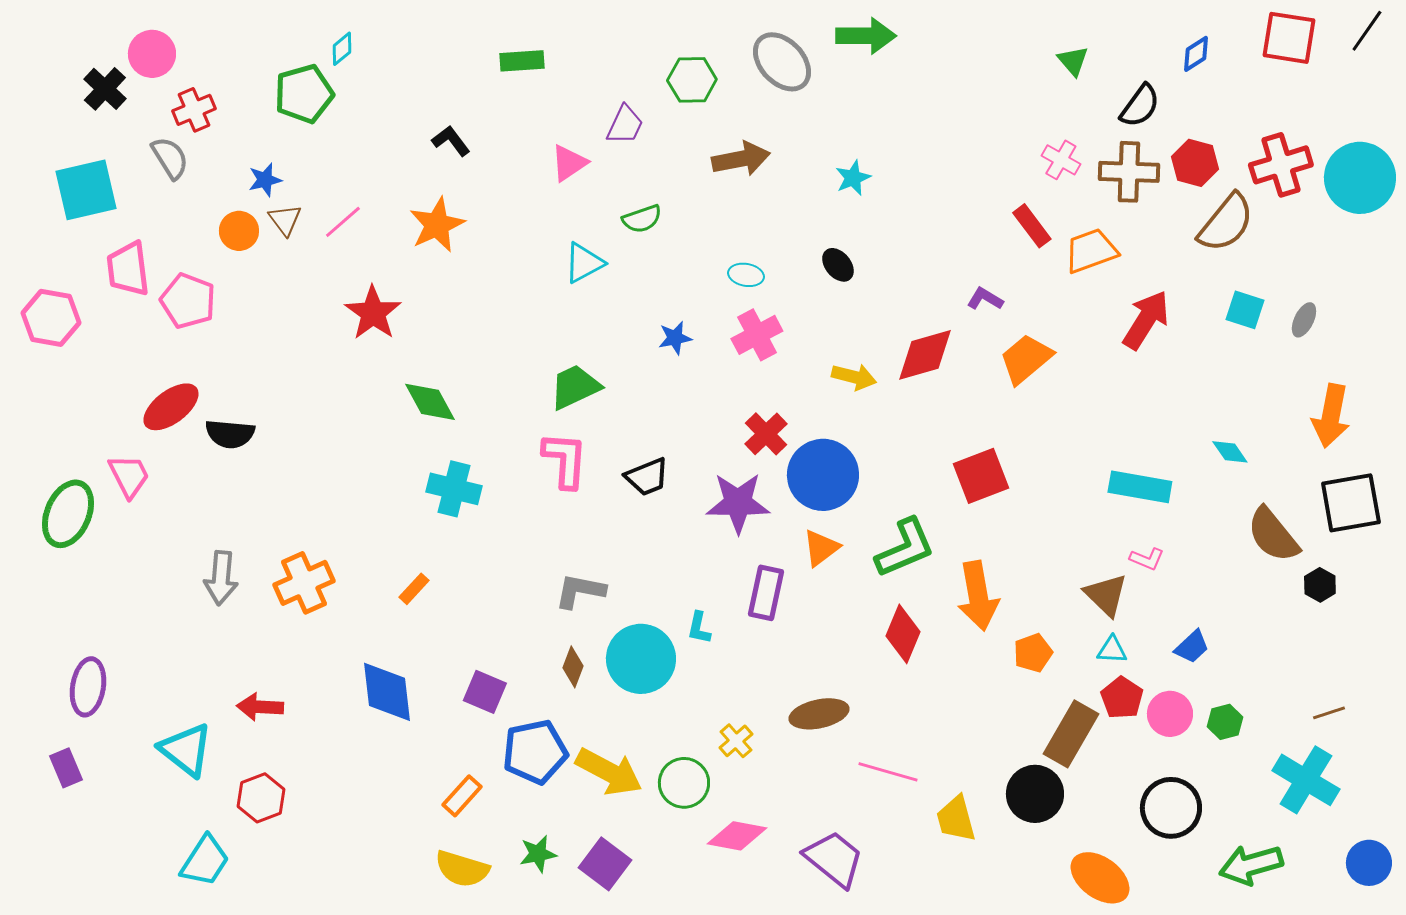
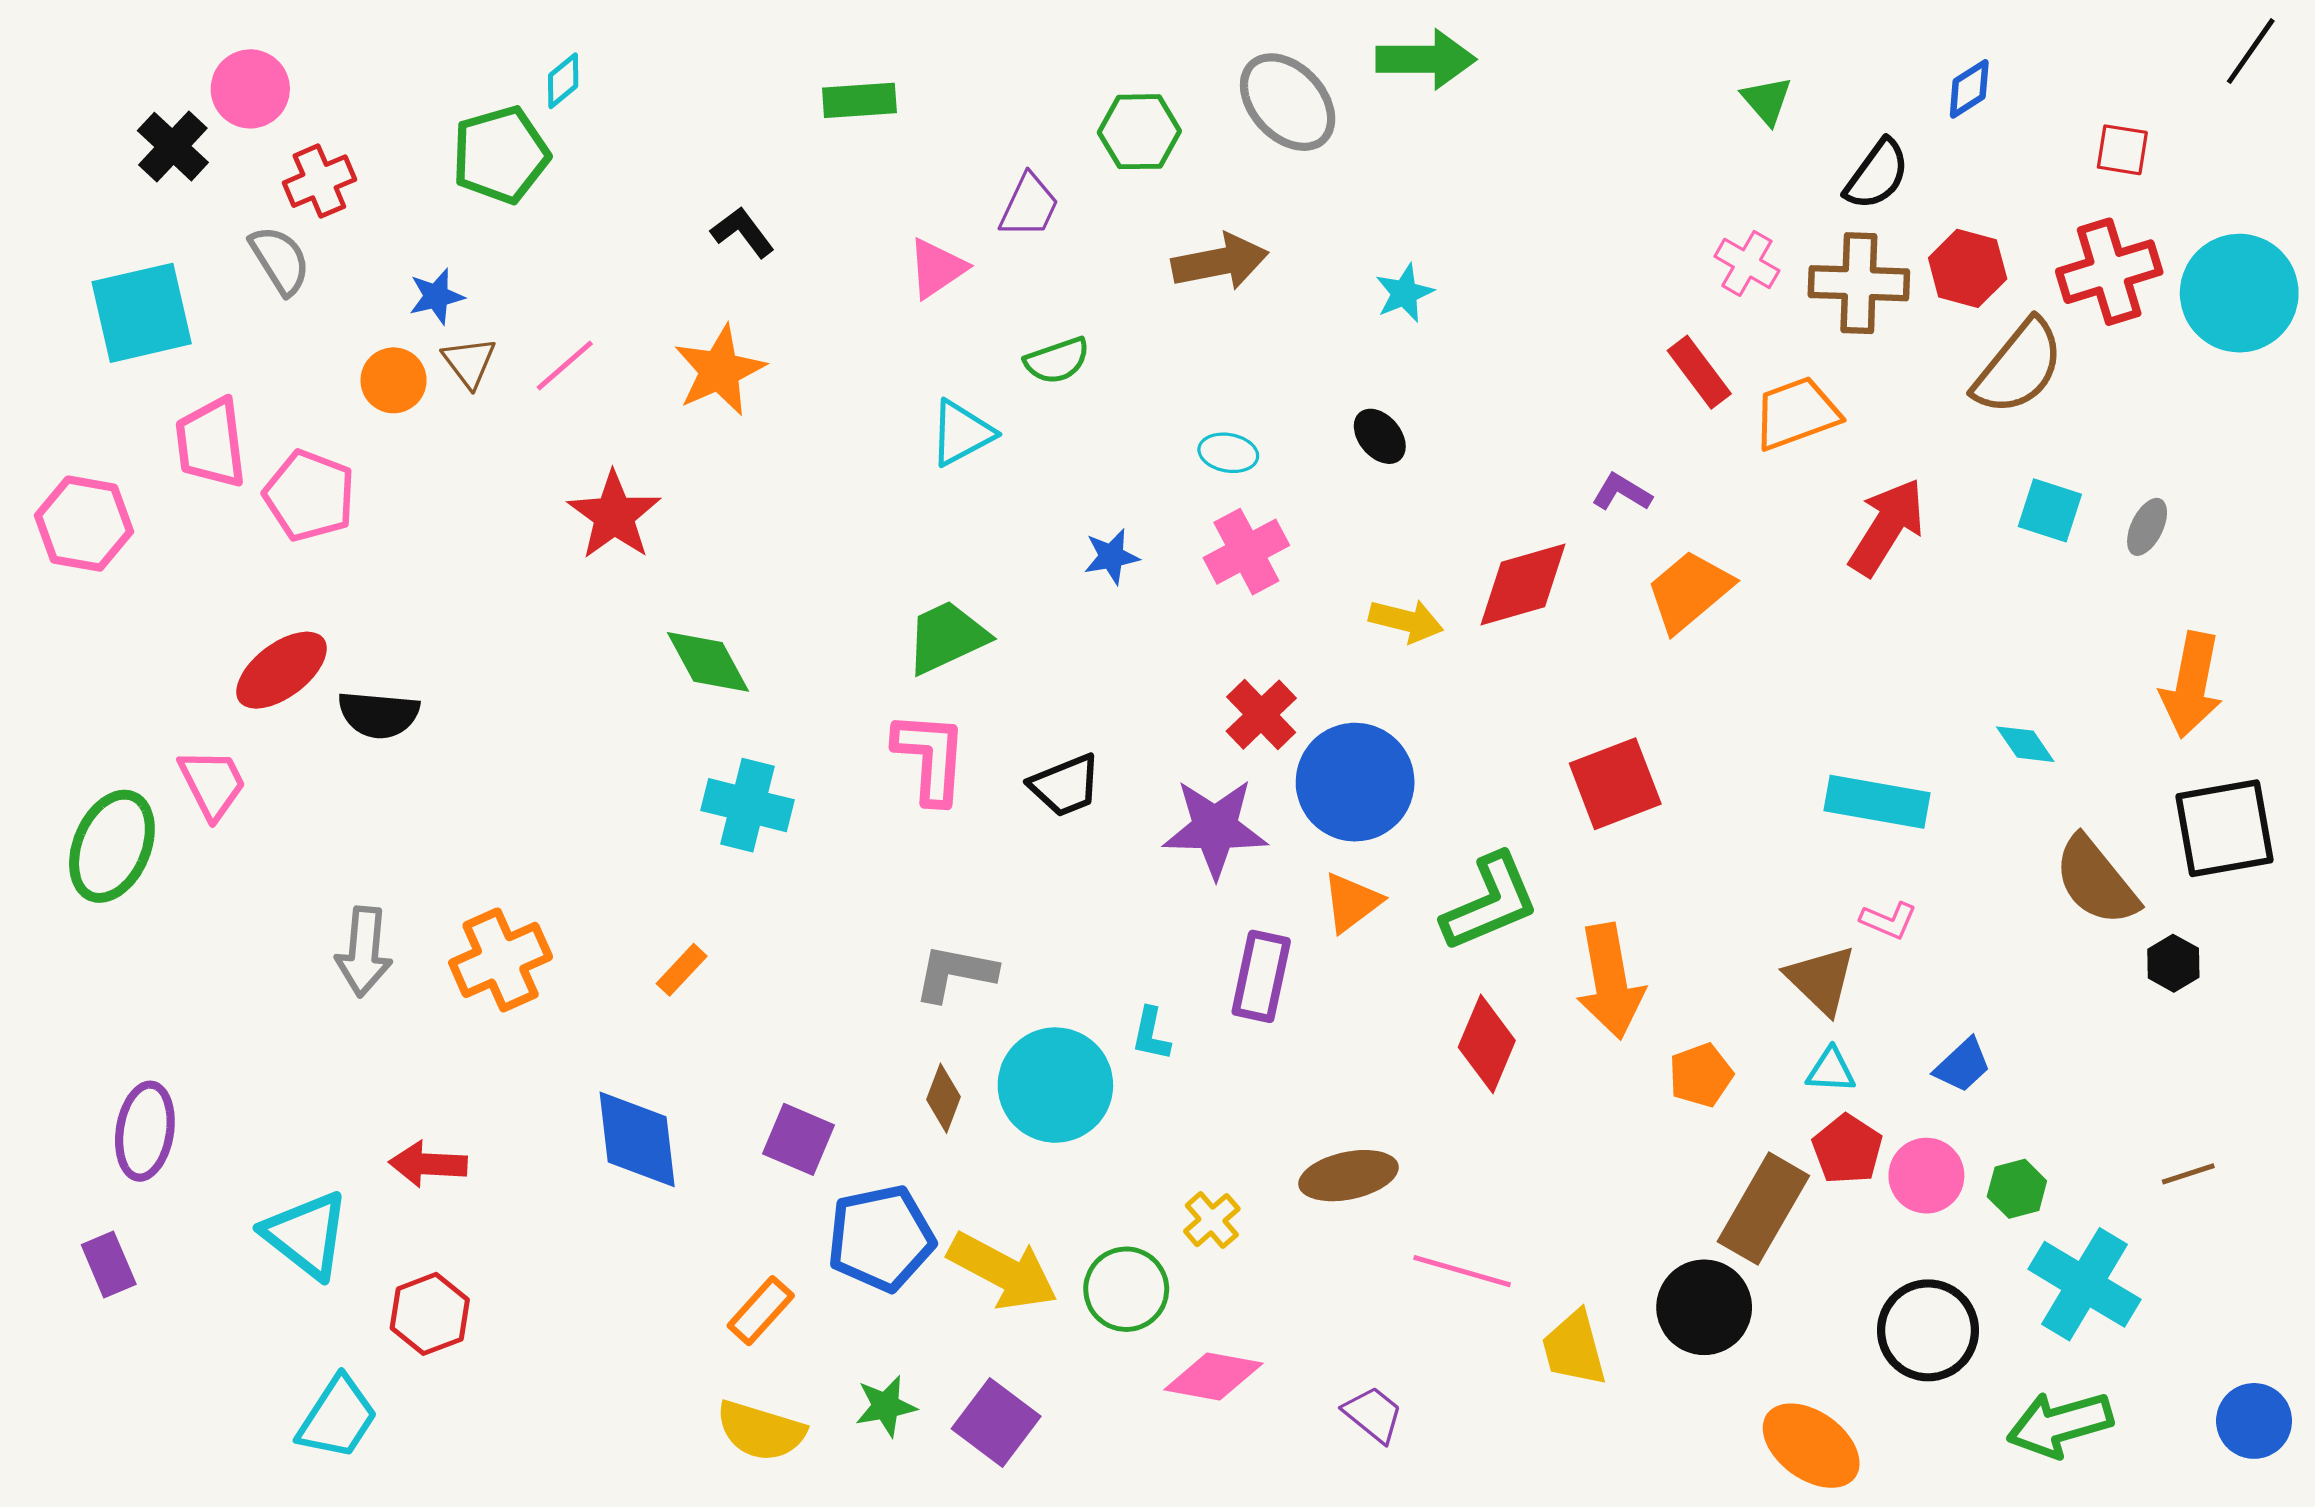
red square: (1289, 38) -> (2122, 150), moved, size x0.6
cyan cross: (1306, 780) -> (2084, 1284), moved
purple trapezoid: (834, 859) -> (1373, 1414), size x0.6

